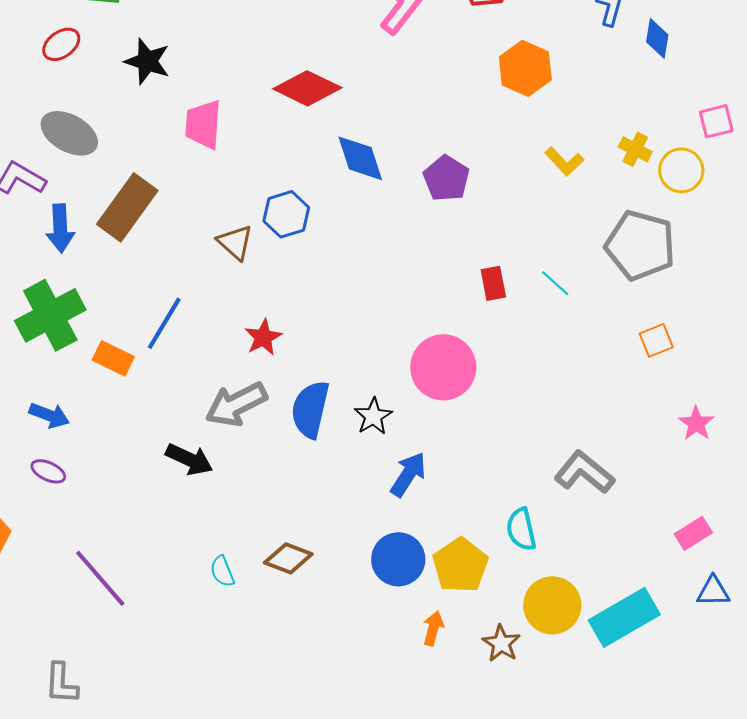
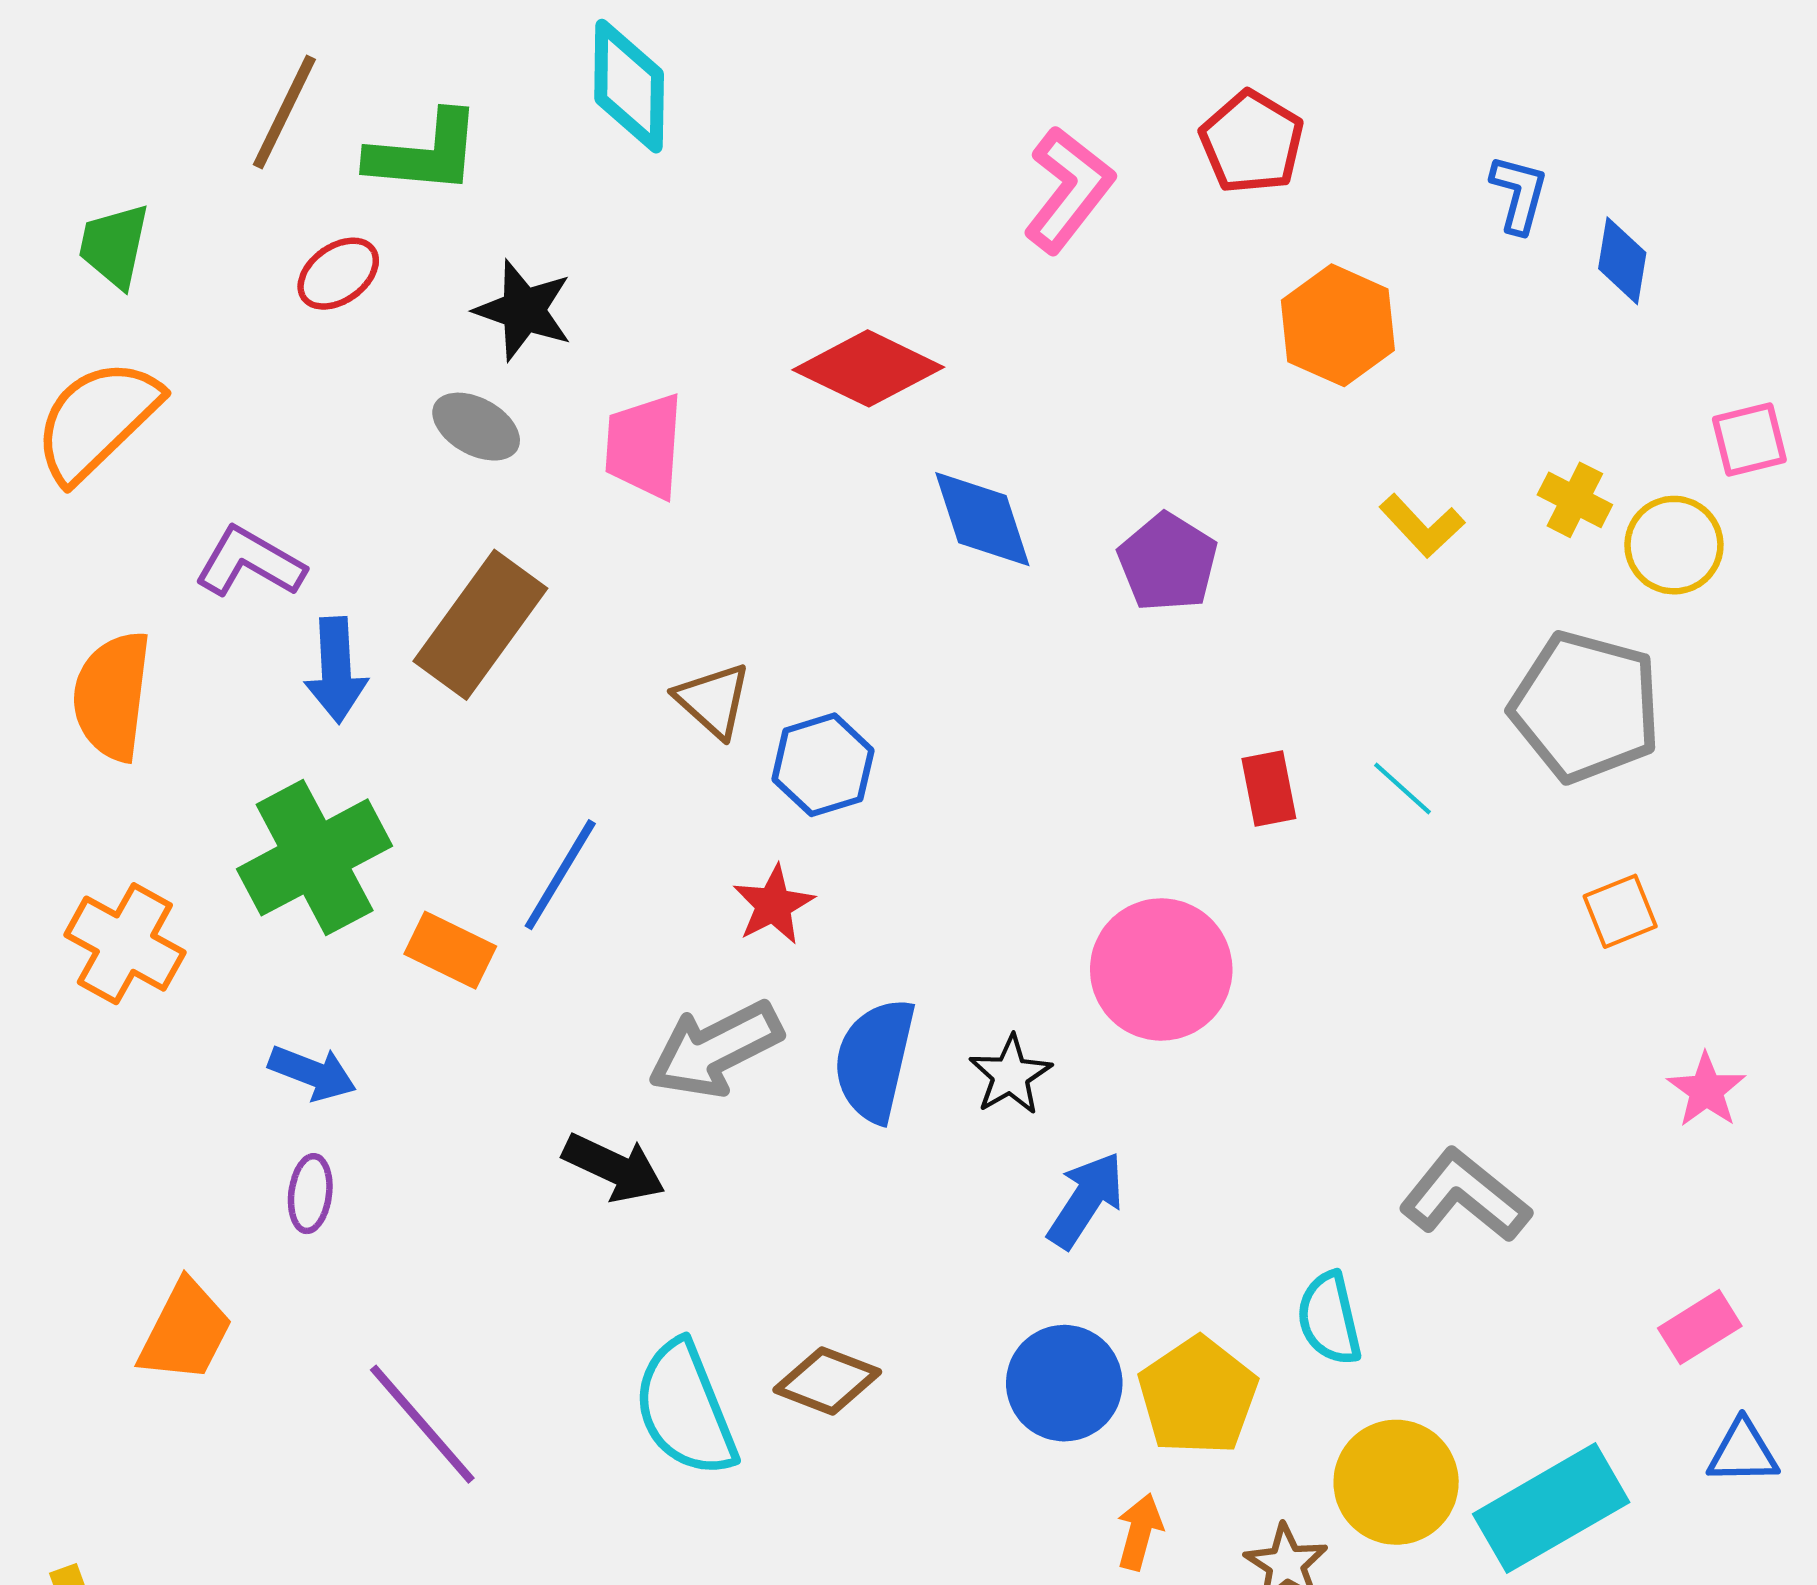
gray ellipse: (69, 133) -> (476, 427), moved, size x0.7
blue hexagon: (286, 214) -> (823, 765), moved
purple ellipse: (48, 471) -> (310, 1194), turned 72
cyan semicircle: (222, 571) -> (685, 1409), size x2.0

